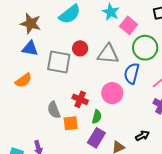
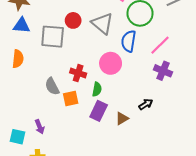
gray triangle: (108, 54) -> (102, 23), turned 40
orange semicircle: (23, 80) -> (18, 59), turned -42

